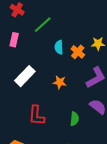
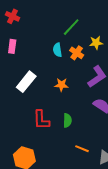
green line: (43, 25) -> (71, 27), moved
green semicircle: (74, 119) -> (67, 120), moved

